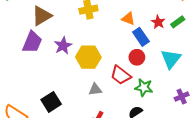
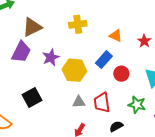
blue rectangle: (141, 37) -> (104, 60), moved, turned 72
red trapezoid: (121, 75) -> (102, 103), moved, turned 40
green star: (144, 88) -> (137, 105), moved
black square: (51, 102) -> (32, 98), moved

